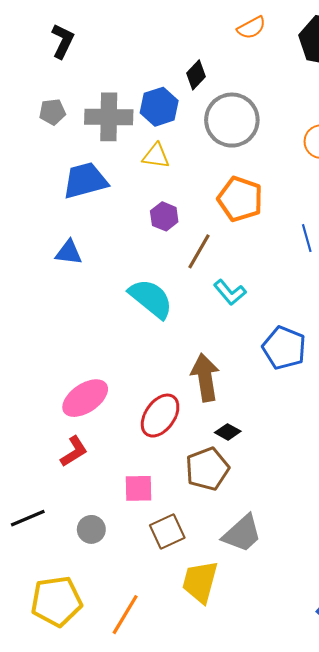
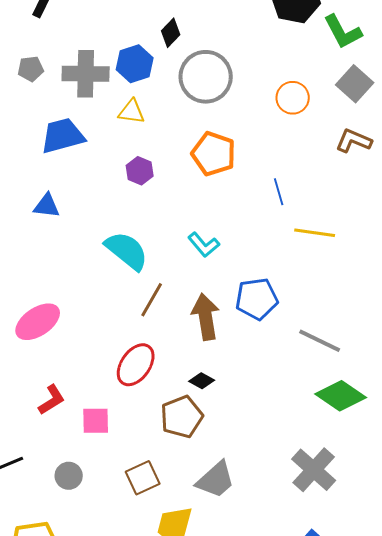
brown line: (199, 251) -> (152, 300), moved
blue pentagon: (284, 348) -> (257, 299), turned -30
brown arrow: (205, 378) -> (206, 317), moved
pink ellipse: (85, 398) -> (38, 322), moved
pink square: (139, 488) -> (96, 421), moved

